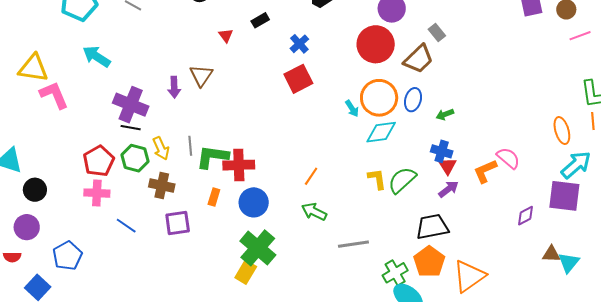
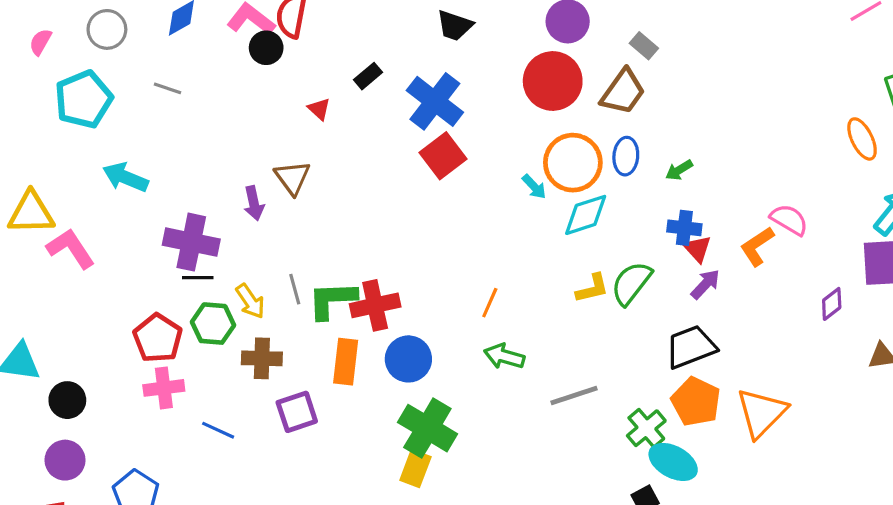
blue cross: (299, 44) -> (435, 101), size x1.8
orange ellipse: (562, 131) -> (862, 139), moved
yellow L-shape: (377, 179) -> (592, 288), turned 95
orange rectangle: (214, 197) -> (346, 362), size x1.6

